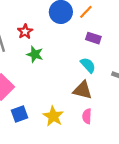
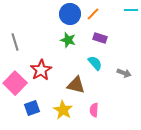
red star: (25, 32) -> (41, 70), moved, size x1.5
green star: (35, 54) -> (68, 40), moved
brown triangle: (83, 90) -> (76, 85), moved

